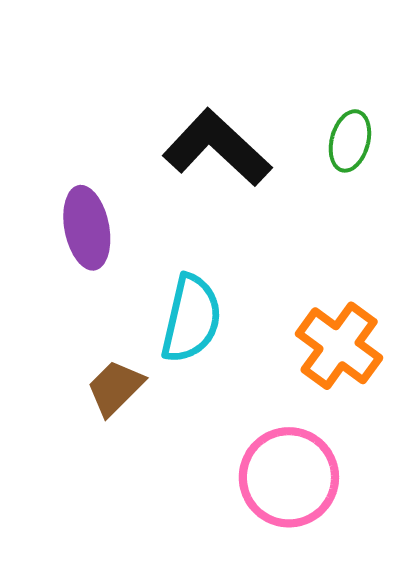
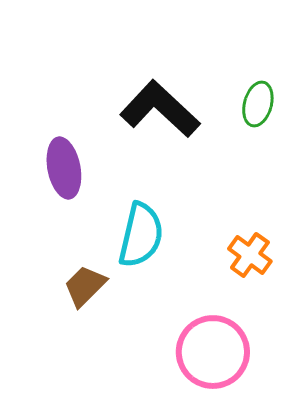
orange cross: (339, 346) -> (250, 255), size x0.7

